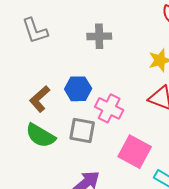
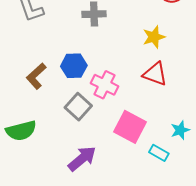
gray square: (82, 130) -> (78, 107), turned 32
green semicircle: (40, 136) -> (21, 131), moved, turned -44

